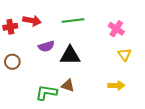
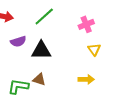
green line: (73, 21) -> (44, 16), turned -35
pink cross: (116, 29) -> (86, 24), turned 35

